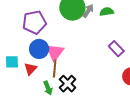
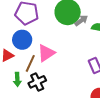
pink triangle: (55, 52) -> (46, 53), moved

